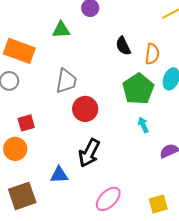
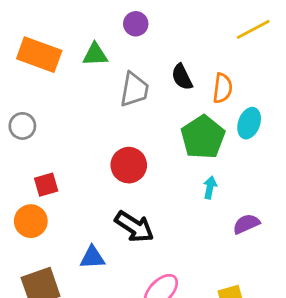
orange rectangle: (19, 51) -> (39, 55), moved
gray trapezoid: (66, 81) -> (134, 90), moved
cyan arrow: (143, 125) -> (210, 188), turned 35
black arrow: (89, 153) -> (134, 227), turned -84

